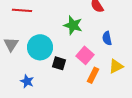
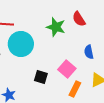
green star: (73, 25) -> (56, 27), moved
cyan circle: (40, 47) -> (21, 44), moved

